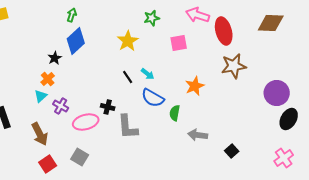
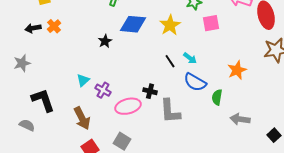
blue diamond: (76, 41) -> (133, 24), moved, turned 48
pink square: (179, 43) -> (211, 23), moved
black star: (55, 58) -> (105, 41), moved
orange cross: (48, 79) -> (54, 26), moved

